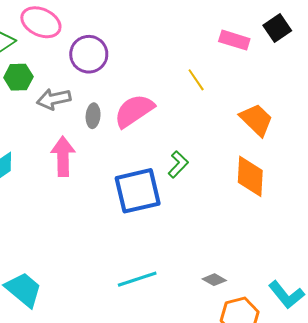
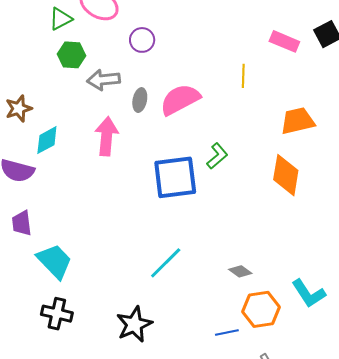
purple circle: (89, 54) -> (142, 40), size x0.7
yellow line: (196, 80) -> (243, 76), turned 30
orange trapezoid: (256, 120) -> (298, 121), turned -63
cyan line: (137, 279) -> (166, 263), turned -33

